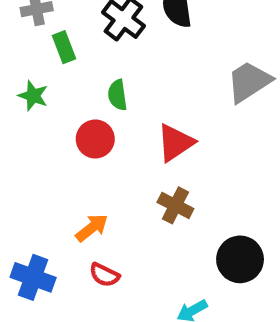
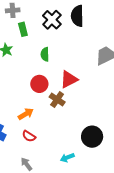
red circle: (95, 139) -> (39, 84), moved
brown cross: (175, 205) -> (57, 100), moved

